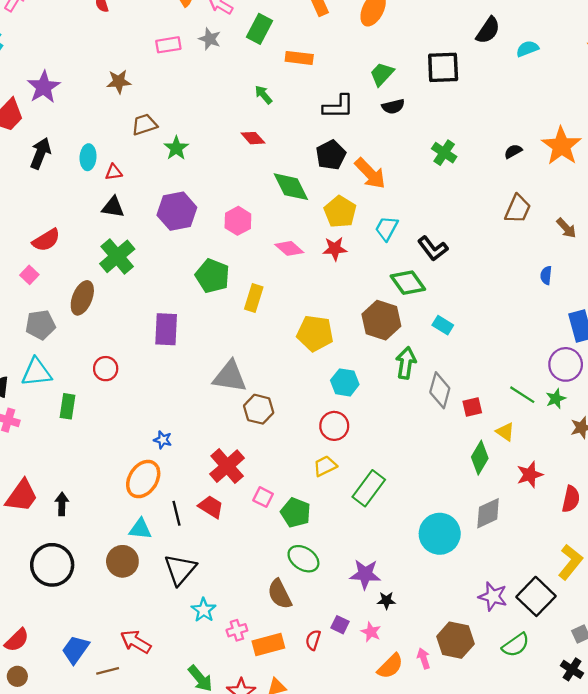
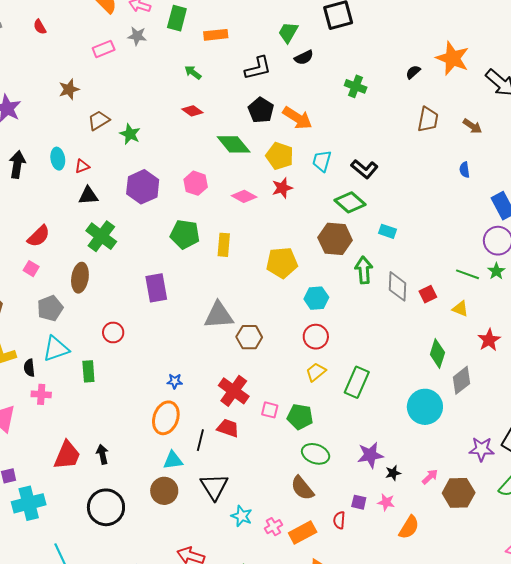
green diamond: (480, 458) -> (437, 353), moved
black line: (177, 513) -> (200, 440), turned 40
pink arrow: (424, 658) -> (430, 477), moved, turned 78

